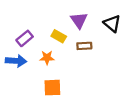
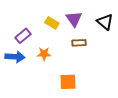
yellow rectangle: (59, 36) -> (52, 23), moved
orange square: (52, 88) -> (68, 82), moved

